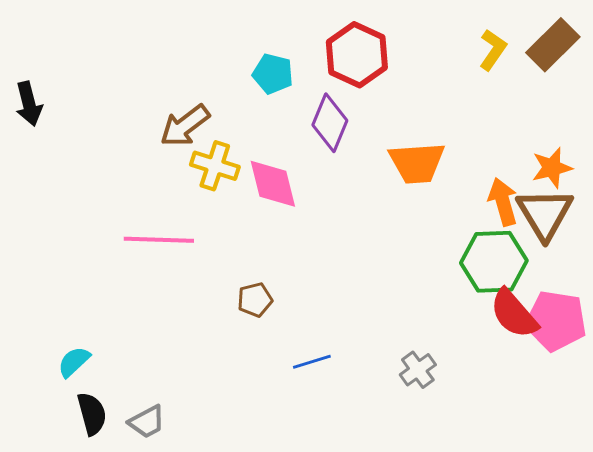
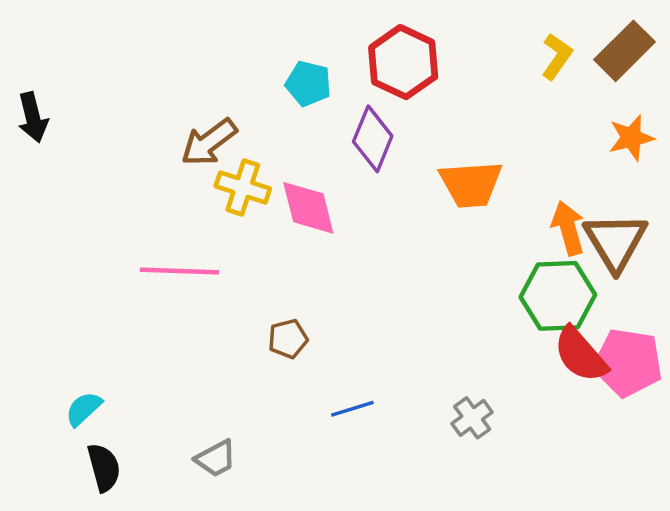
orange star: (552, 168) -> (631, 138), moved
gray trapezoid: (147, 422) -> (216, 458), moved

